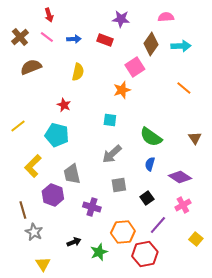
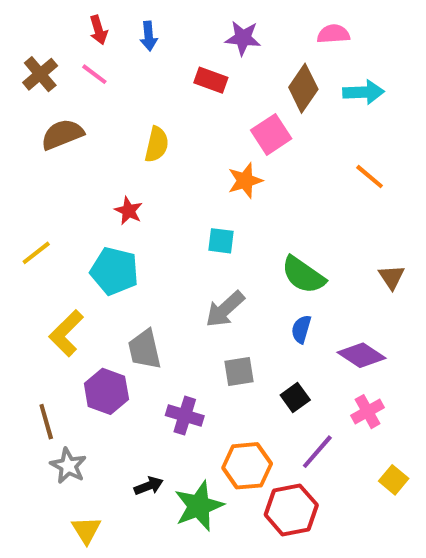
blue arrow: (74, 39) -> (149, 36), moved, turned 88
green star: (99, 252) -> (199, 506), size x1.4

